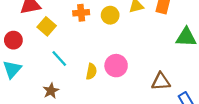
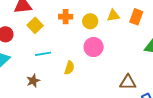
cyan line: (59, 58) -> (43, 54), turned -63
pink circle: (116, 66) -> (94, 47), moved

